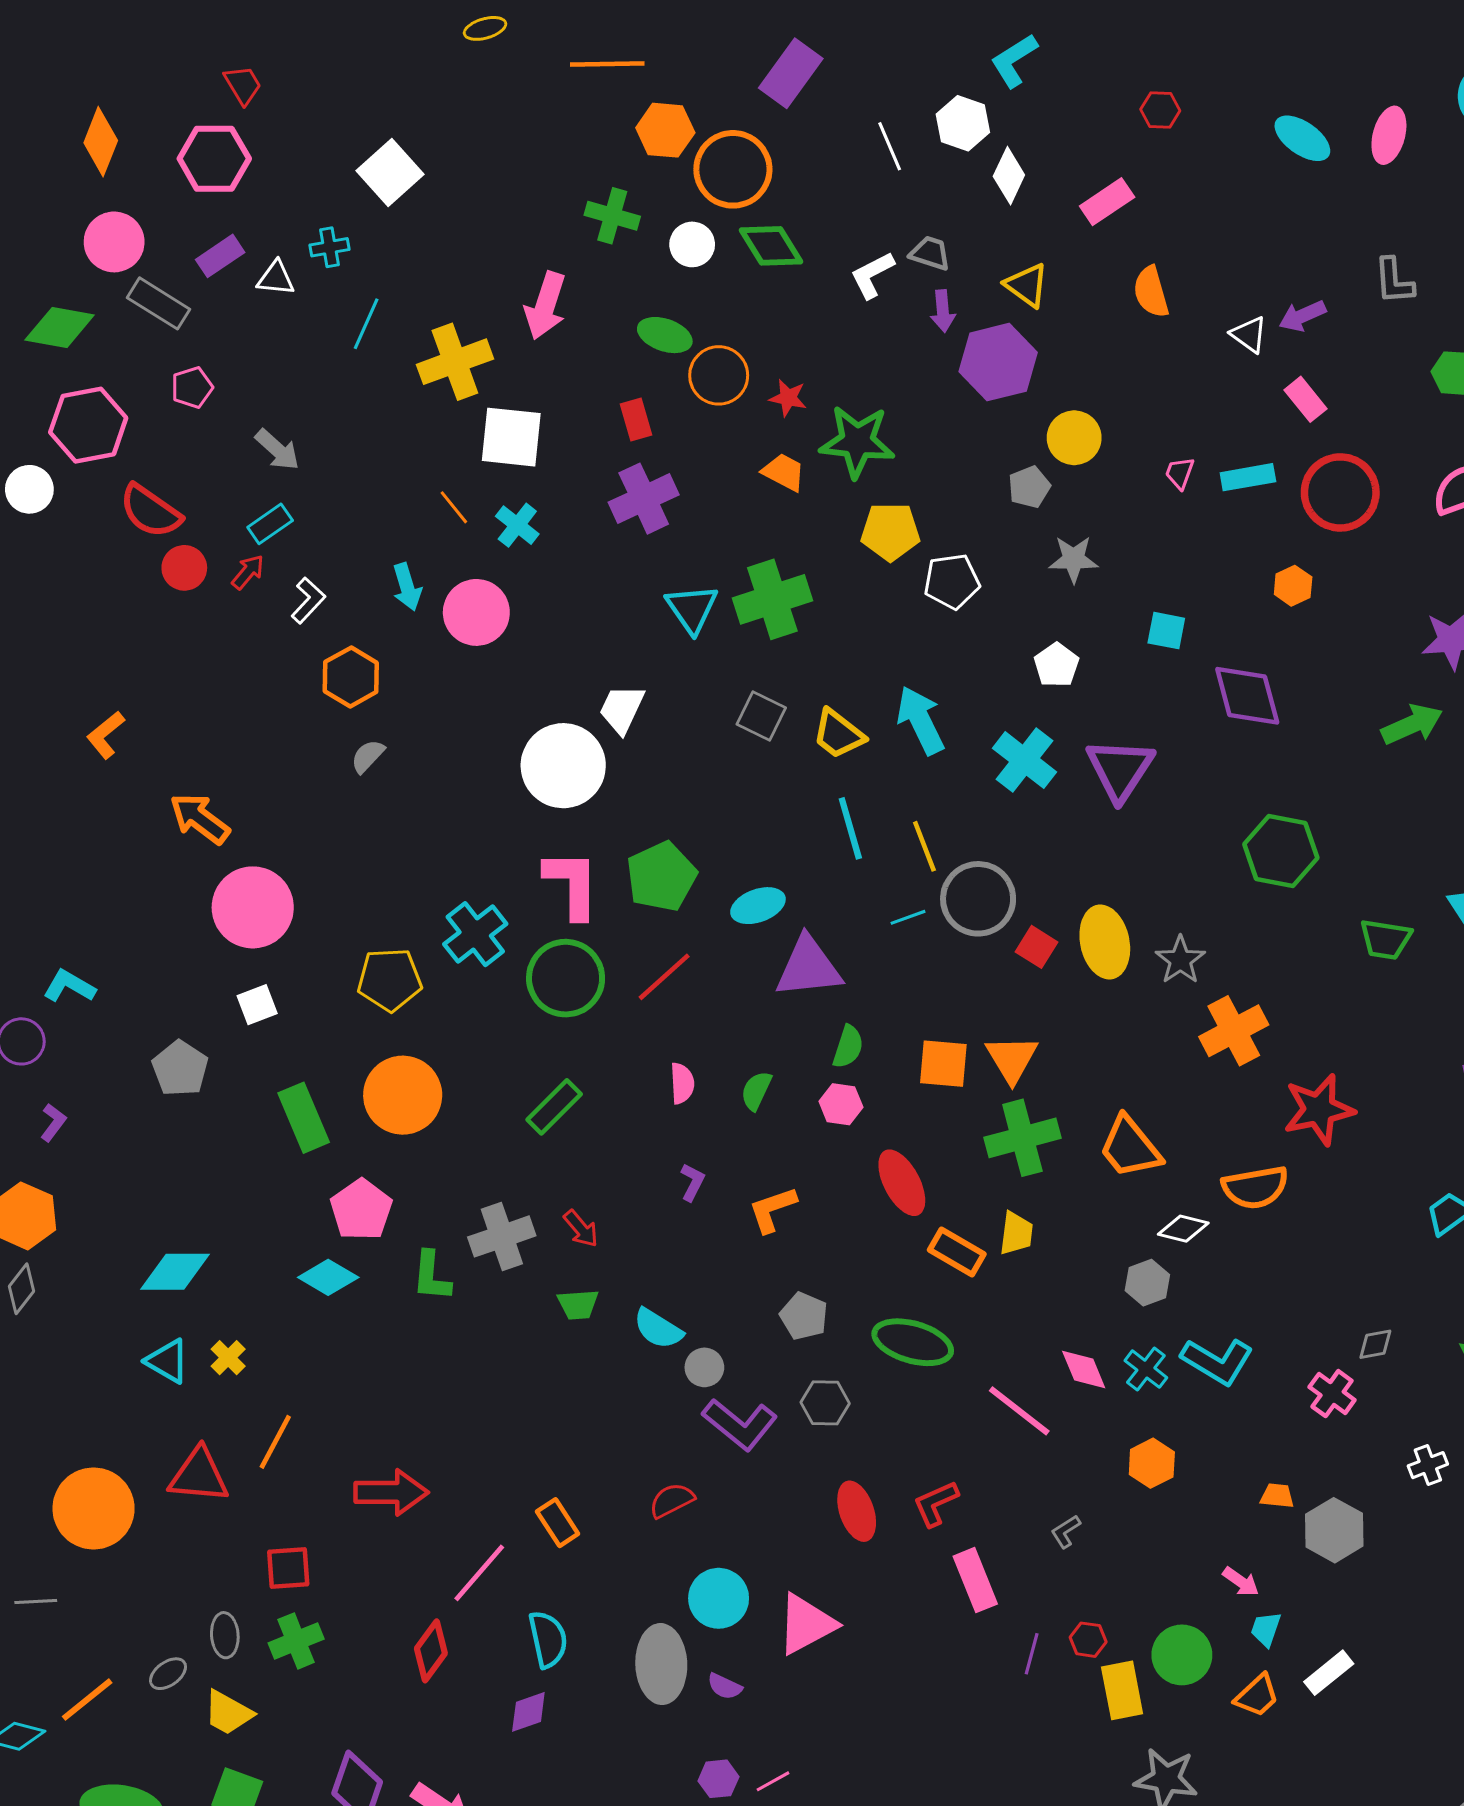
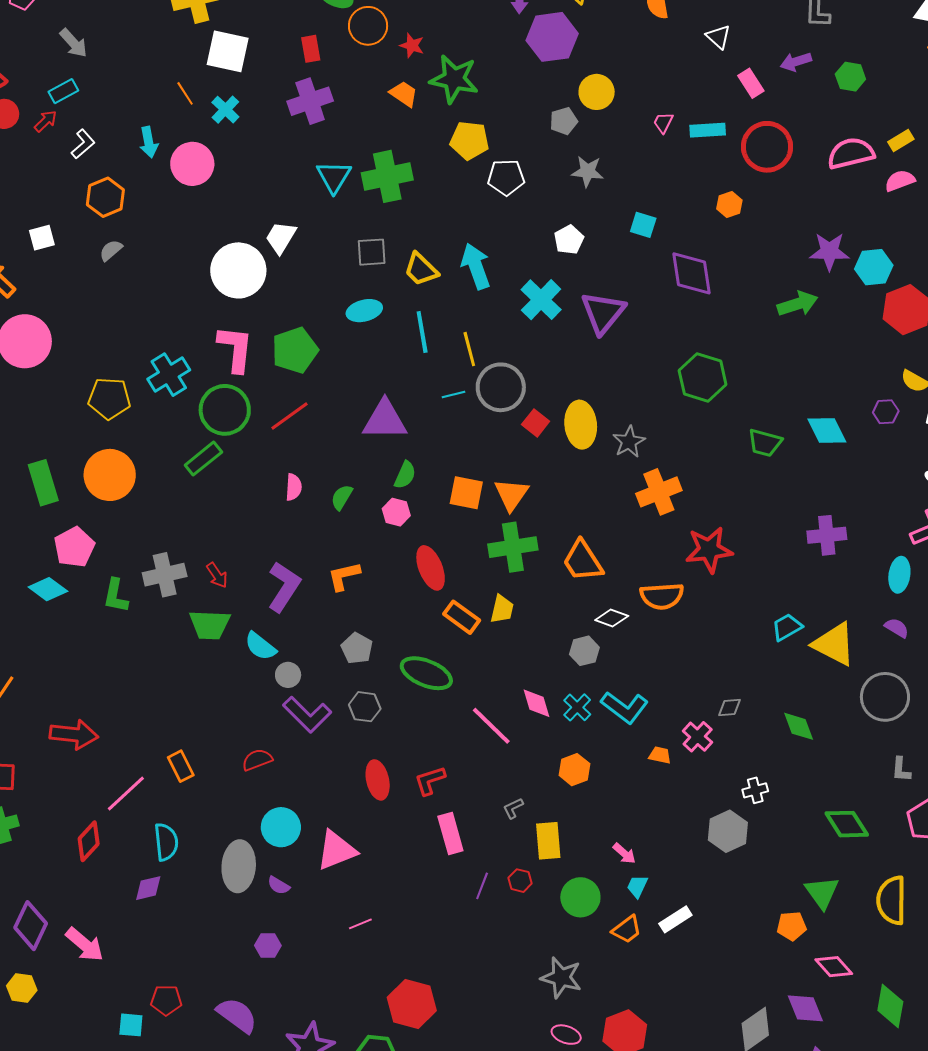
purple arrow: (1302, 316) -> (796, 62), moved
gray square: (761, 716) -> (372, 252), turned -36
cyan ellipse: (758, 906) -> (364, 311), moved
white square: (257, 1005) -> (42, 238), moved
green rectangle: (554, 1107) -> (203, 459), moved
purple L-shape: (692, 1182) -> (284, 587), moved, size x2.0
green trapezoid: (578, 1305) -> (210, 625), size x1.5
orange trapezoid: (1277, 1496) -> (660, 755), moved
gray hexagon: (1334, 1530) -> (728, 831), moved
yellow rectangle: (1122, 1690) -> (548, 841), moved
pink line: (773, 1781) -> (360, 924), moved

